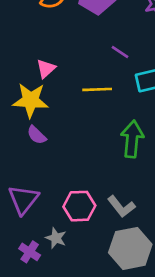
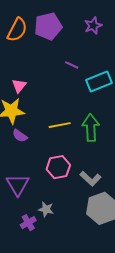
yellow line: (97, 89) -> (60, 125), moved
pink hexagon: (79, 206) -> (58, 167), moved
purple cross: (30, 252) -> (28, 223), turned 35

